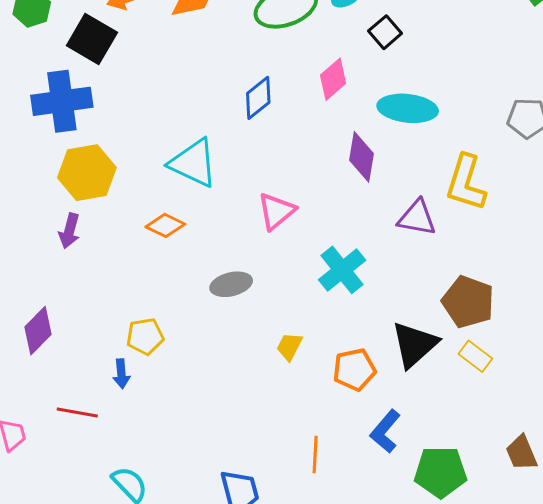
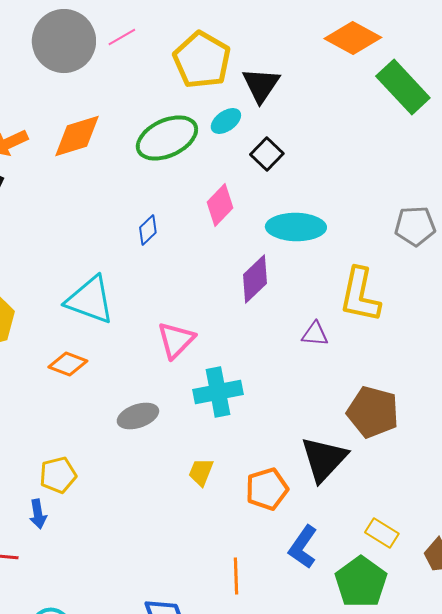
blue diamond: (258, 98) -> (148, 230), size x0.7
purple diamond: (362, 157) -> (255, 279), turned 42
purple triangle: (417, 218) -> (315, 334), size x0.7
cyan cross: (342, 270) -> (218, 392), moved, turned 33
yellow rectangle: (475, 356) -> (382, 533), moved
green pentagon: (441, 472) -> (361, 582), turned -30

